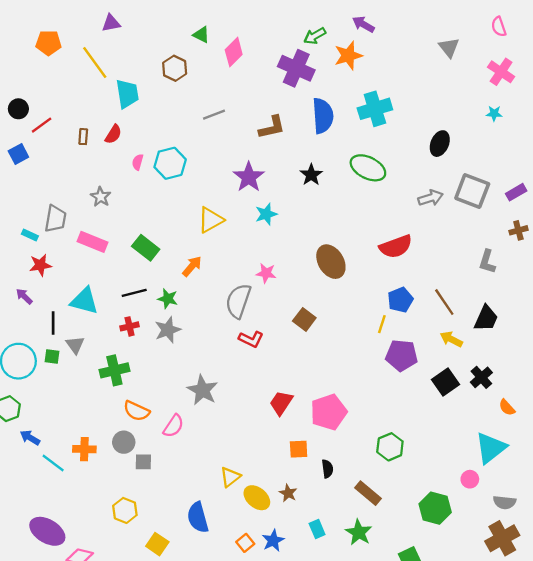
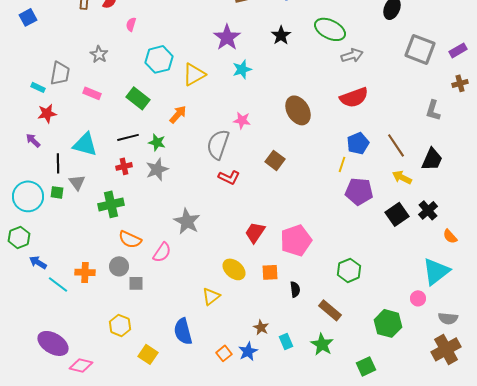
cyan hexagon: (170, 163) -> (159, 59), moved
gray arrow: (430, 198) -> (352, 55), moved
pink rectangle: (92, 242) -> (92, 93), size x0.7
brown star: (288, 493) -> (261, 327), moved
yellow ellipse: (257, 498) -> (234, 269), moved

